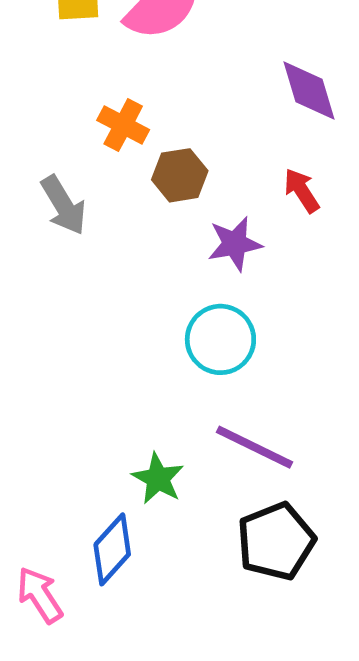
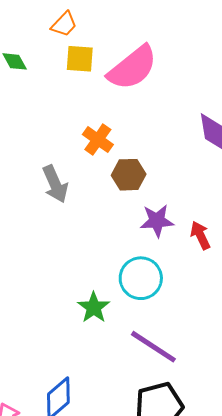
red arrow: (302, 191) -> (200, 235), moved
green star: (158, 479) -> (94, 308), moved

